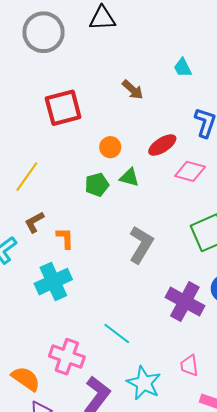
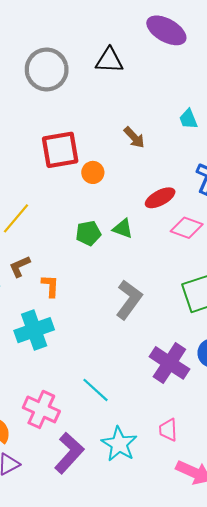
orange circle: (110, 147) -> (93, 172), moved

